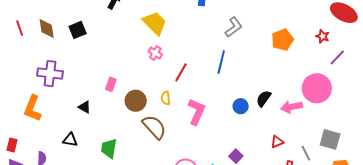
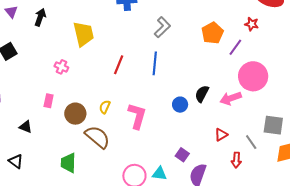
yellow trapezoid: (155, 23) -> (84, 34), turned 40
pink cross: (155, 53) -> (61, 67), moved
purple line: (337, 58) -> (235, 47), moved
red line: (181, 72) -> (119, 65), moved
yellow semicircle: (166, 98) -> (105, 107), turned 40
black triangle: (70, 140) -> (16, 161), turned 35
green trapezoid: (109, 148) -> (68, 163), moved

